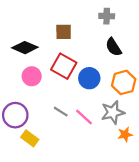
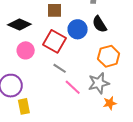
blue circle: (89, 78) -> (78, 29), moved
gray line: (61, 112) -> (60, 68), moved
yellow rectangle: (30, 138) -> (24, 106), turned 42

